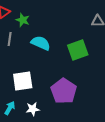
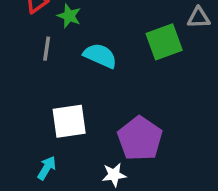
green square: (78, 50) -> (164, 42), moved
white star: (33, 109) -> (114, 175), moved

